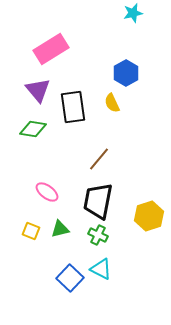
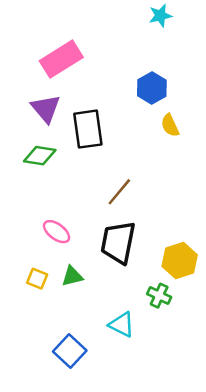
yellow semicircle: (112, 103) -> (170, 125), moved
green cross: (98, 235) -> (159, 296), moved
blue square: (70, 278) -> (70, 351), moved

